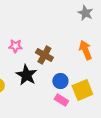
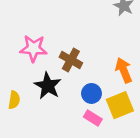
pink star: (15, 46) -> (34, 48), size x1.5
orange arrow: (85, 50) -> (124, 70), moved

